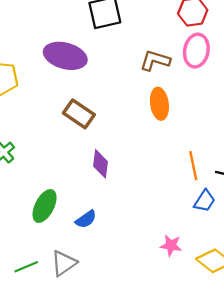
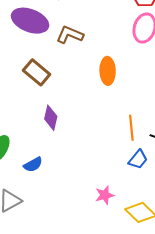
brown L-shape: (155, 60) -> (70, 35), moved
pink star: (171, 245) -> (105, 195), turned -30

